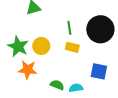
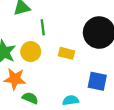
green line: (69, 28) -> (43, 27), moved
green semicircle: (57, 85) -> (30, 98), moved

